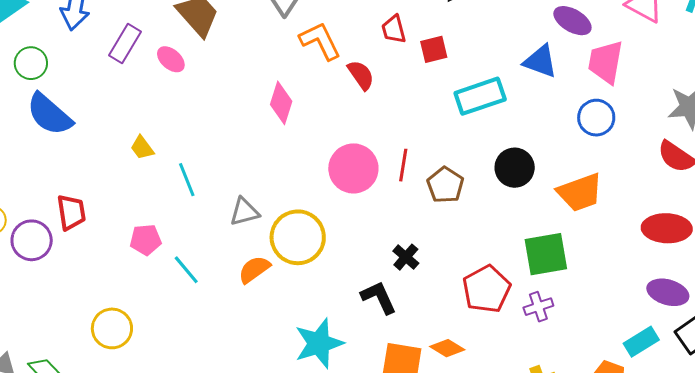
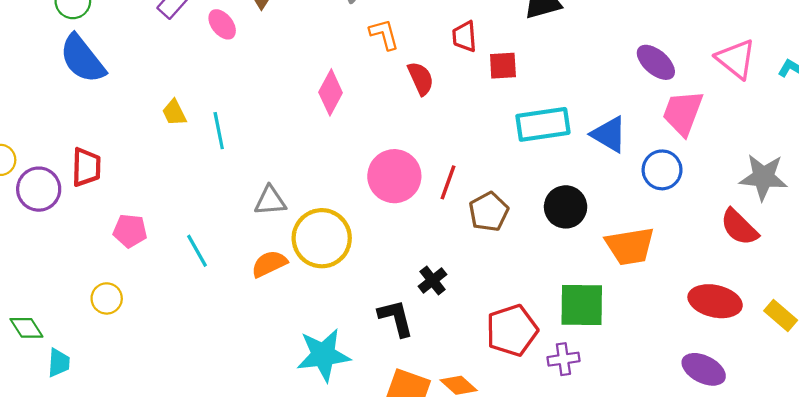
orange L-shape: (320, 41) -> (384, 34), size x0.7
blue triangle: (540, 61) -> (609, 134), moved
cyan line: (187, 180) -> (219, 131), moved
pink pentagon: (146, 240) -> (130, 231), moved
yellow circle: (112, 328) -> (107, 298), size x0.7

